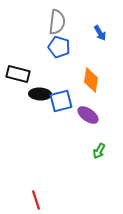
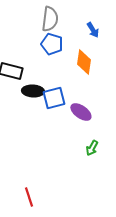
orange diamond: (91, 80) -> (84, 62), moved

